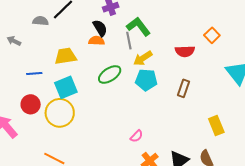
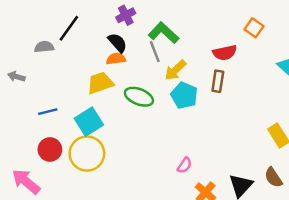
yellow trapezoid: (65, 56) -> (100, 83), moved
green ellipse: (110, 74) -> (139, 97), turned 65
cyan pentagon: (146, 80) -> (184, 95), turned 30
brown rectangle: (184, 88) -> (218, 81), moved

